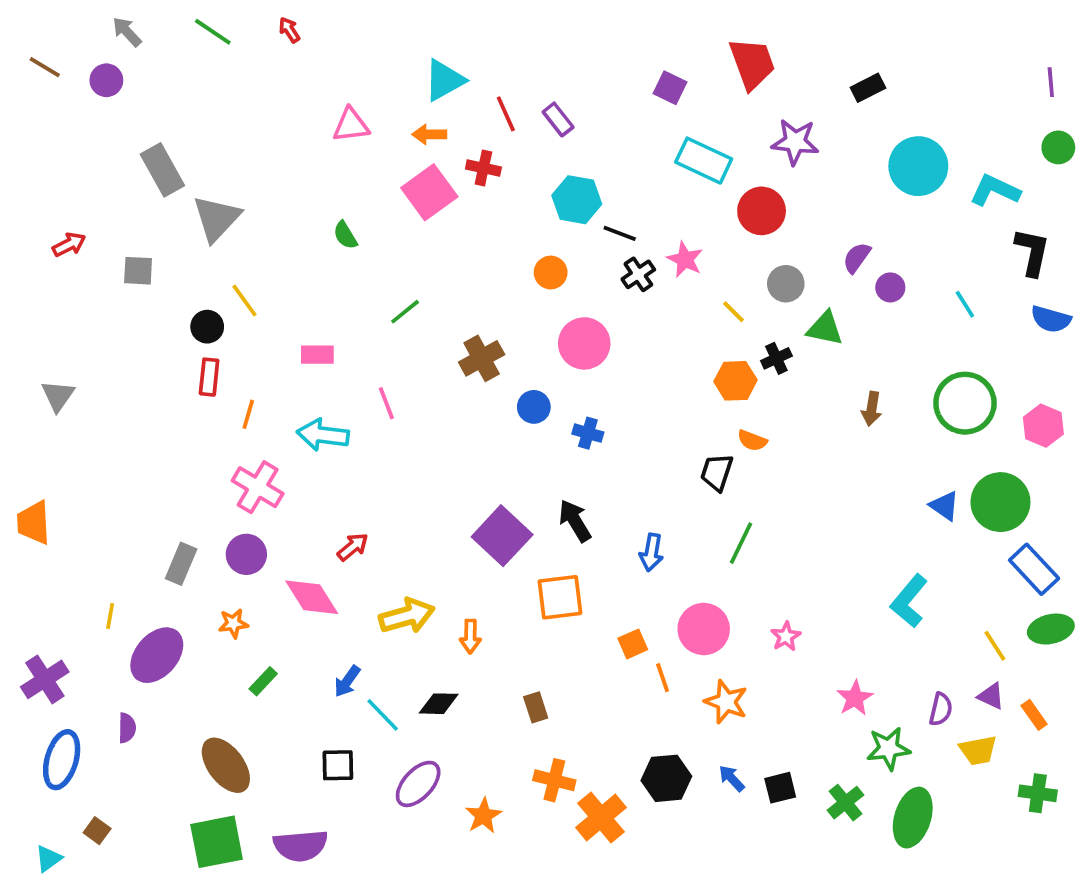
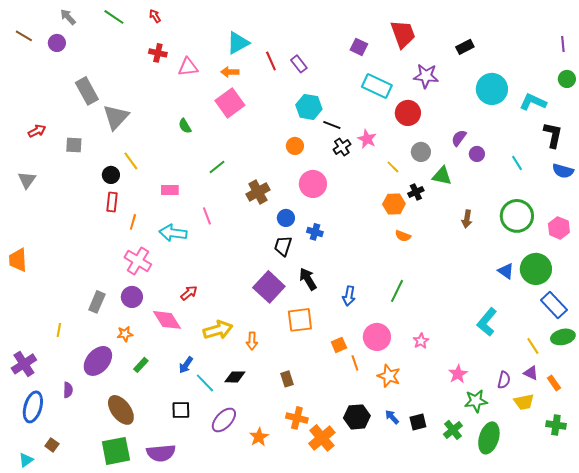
red cross: (483, 168) -> (158, 53), moved
gray triangle: (58, 396) -> (27, 180), moved
black trapezoid: (717, 472) -> (283, 246), moved
orange trapezoid: (34, 523) -> (18, 260), moved
purple ellipse: (157, 655) -> (98, 361), moved

